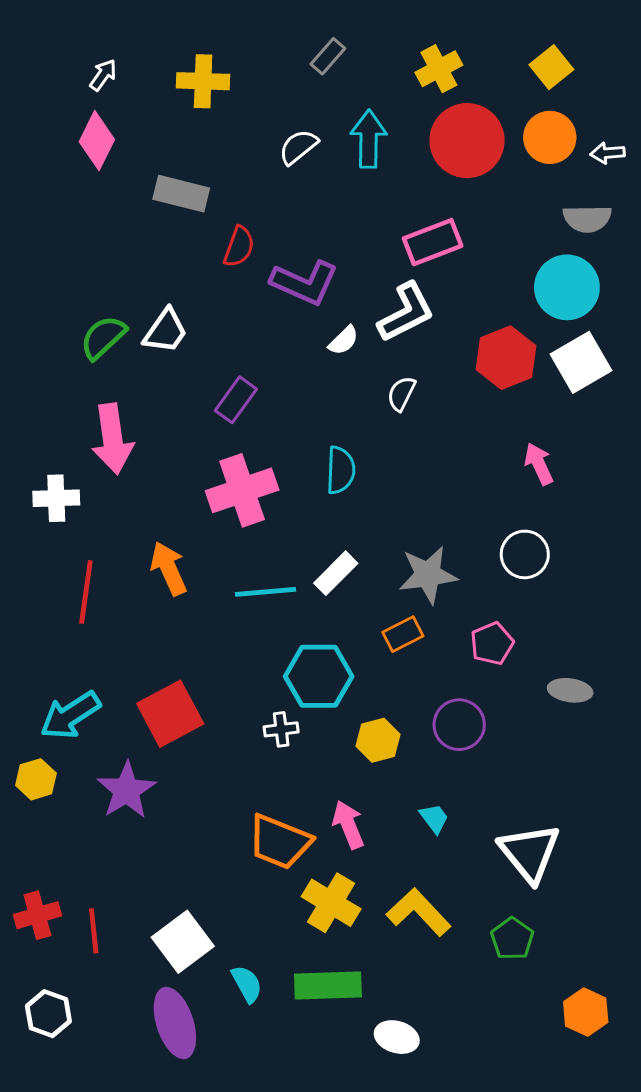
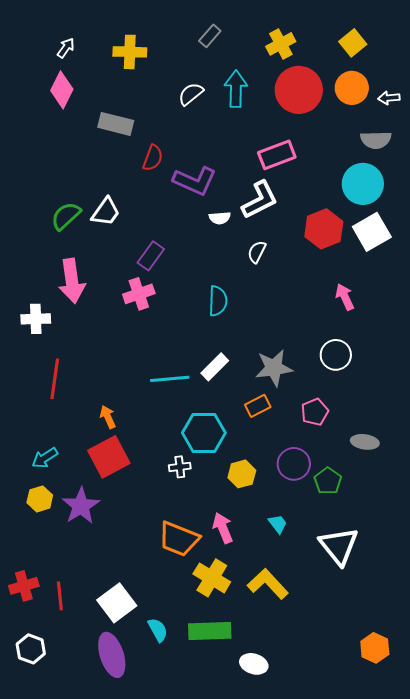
white semicircle: (344, 340) -> (220, 218), turned 40
pink cross: (242, 490) -> (139, 294), moved, size x0.7
orange arrow: (169, 568) -> (108, 417), moved, size x0.7
cyan arrow: (70, 715) -> (45, 458), size x0.7
yellow hexagon: (36, 779) -> (40, 499), moved
green pentagon: (512, 939) -> (328, 481), moved

